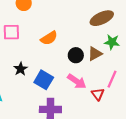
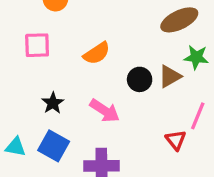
blue square: (44, 80) -> (54, 146), moved
pink arrow: (77, 81) -> (105, 111), moved

